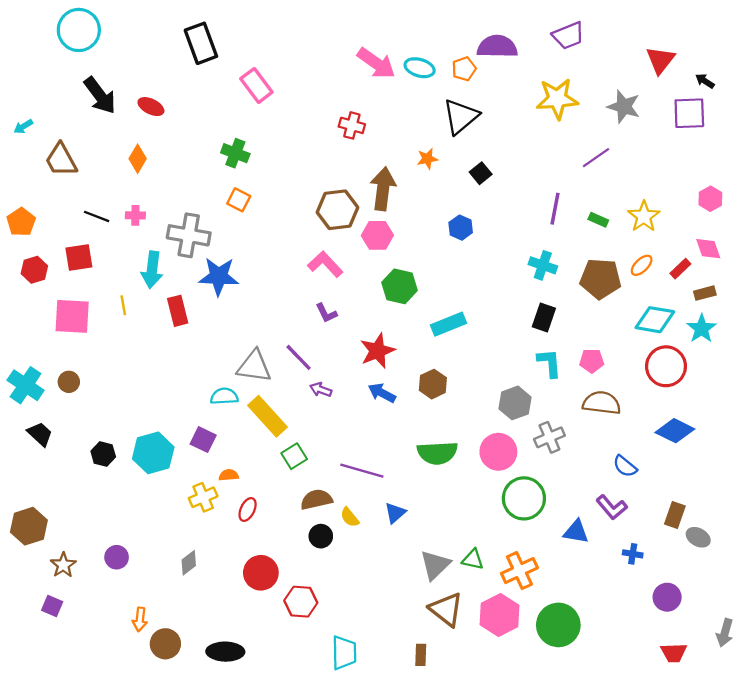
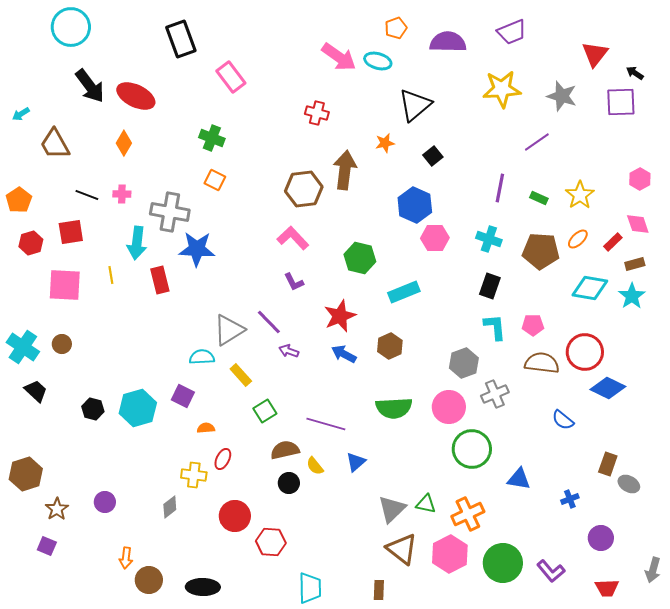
orange pentagon: (464, 69) -> (396, 28), moved
red ellipse: (151, 107) -> (136, 96), size x1.6
blue hexagon: (461, 228) -> (415, 205), size x1.6
pink hexagon: (377, 235) -> (435, 238), moved
gray triangle: (254, 366) -> (229, 330), turned -40
red circle: (666, 366) -> (585, 352), moved
yellow rectangle: (268, 416) -> (241, 375), size x0.6
yellow cross: (203, 497) -> (194, 475), moved, turned 30
purple L-shape: (612, 507) -> (551, 571), moved
blue cross: (633, 554) -> (570, 499), turned -30

